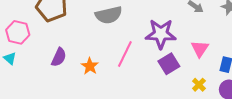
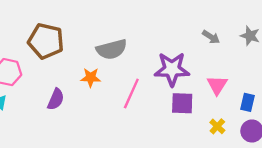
purple square: (169, 64) -> (182, 103), turned 35
orange star: (90, 66) -> (91, 78), moved, turned -30

